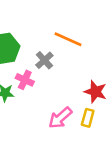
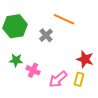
pink cross: (25, 80) -> (33, 70), moved

